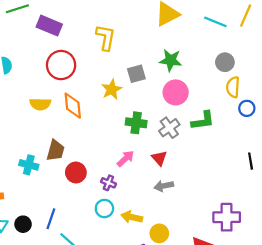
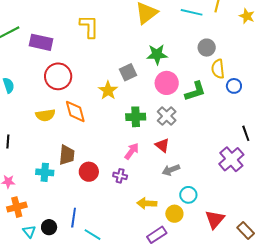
yellow L-shape: (106, 38) -> (89, 26), moved
green L-shape: (203, 121) -> (195, 91), moved
cyan circle: (104, 209) -> (188, 195), moved
purple cross: (227, 217) -> (231, 159), moved, turned -30

